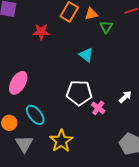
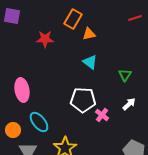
orange triangle: (91, 14) -> (89, 34), moved
green triangle: (106, 27) -> (125, 75), moved
pink ellipse: (18, 83) -> (22, 90), turned -40

